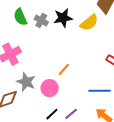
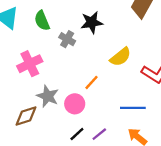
gray cross: (41, 21) -> (67, 39), moved
yellow semicircle: (89, 23) -> (120, 57), moved

